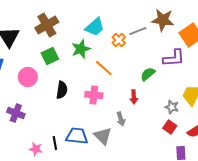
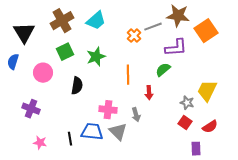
cyan trapezoid: (95, 27) -> (96, 21), moved
green star: (81, 49) -> (96, 57), moved
purple L-shape: (174, 58) -> (176, 48), moved
orange line: (104, 68) -> (128, 75), moved, turned 48
pink cross: (94, 95) -> (108, 110), moved
pink star: (36, 149) -> (40, 143), moved

